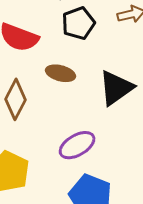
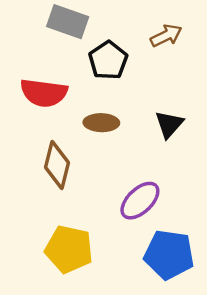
black triangle: (116, 88) -> (169, 124), size x0.7

